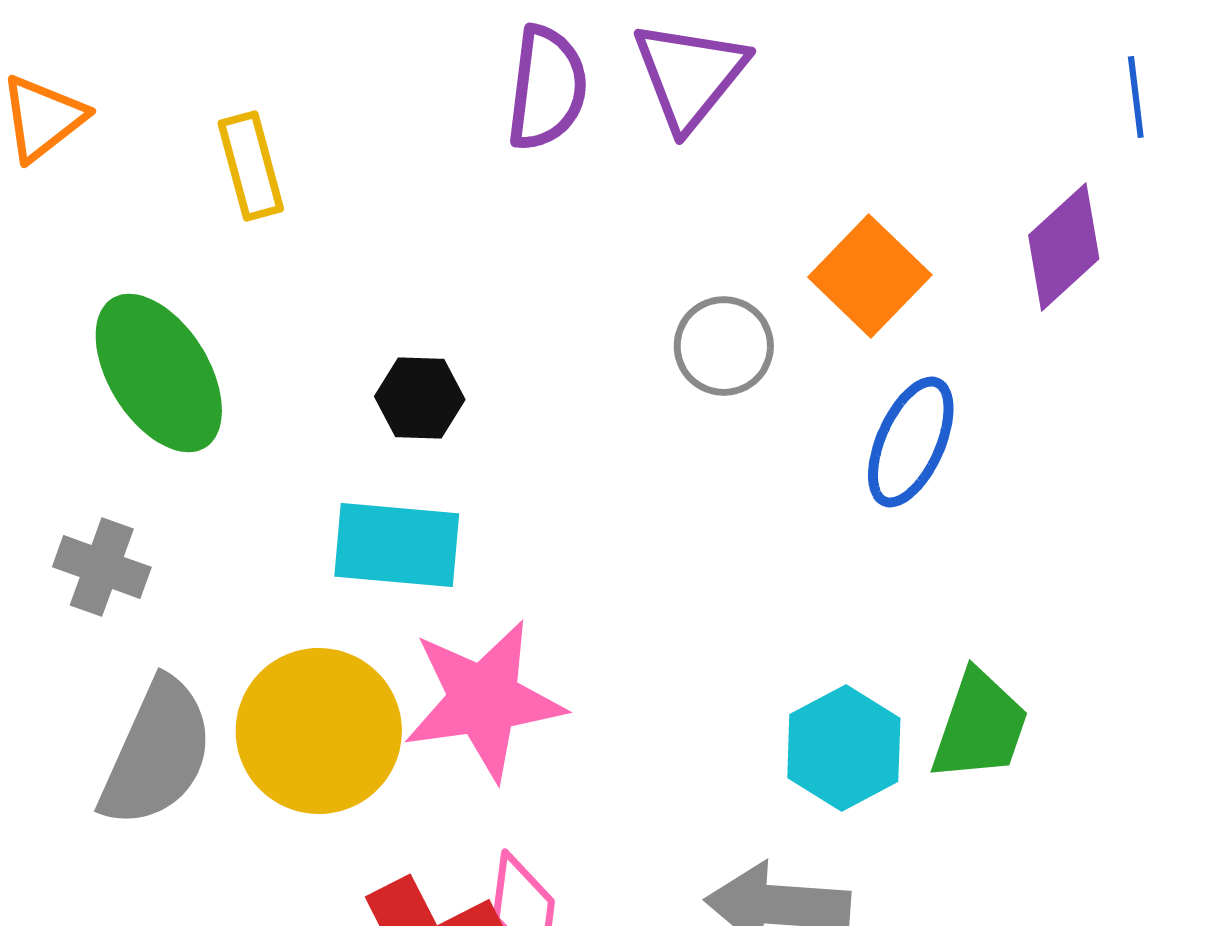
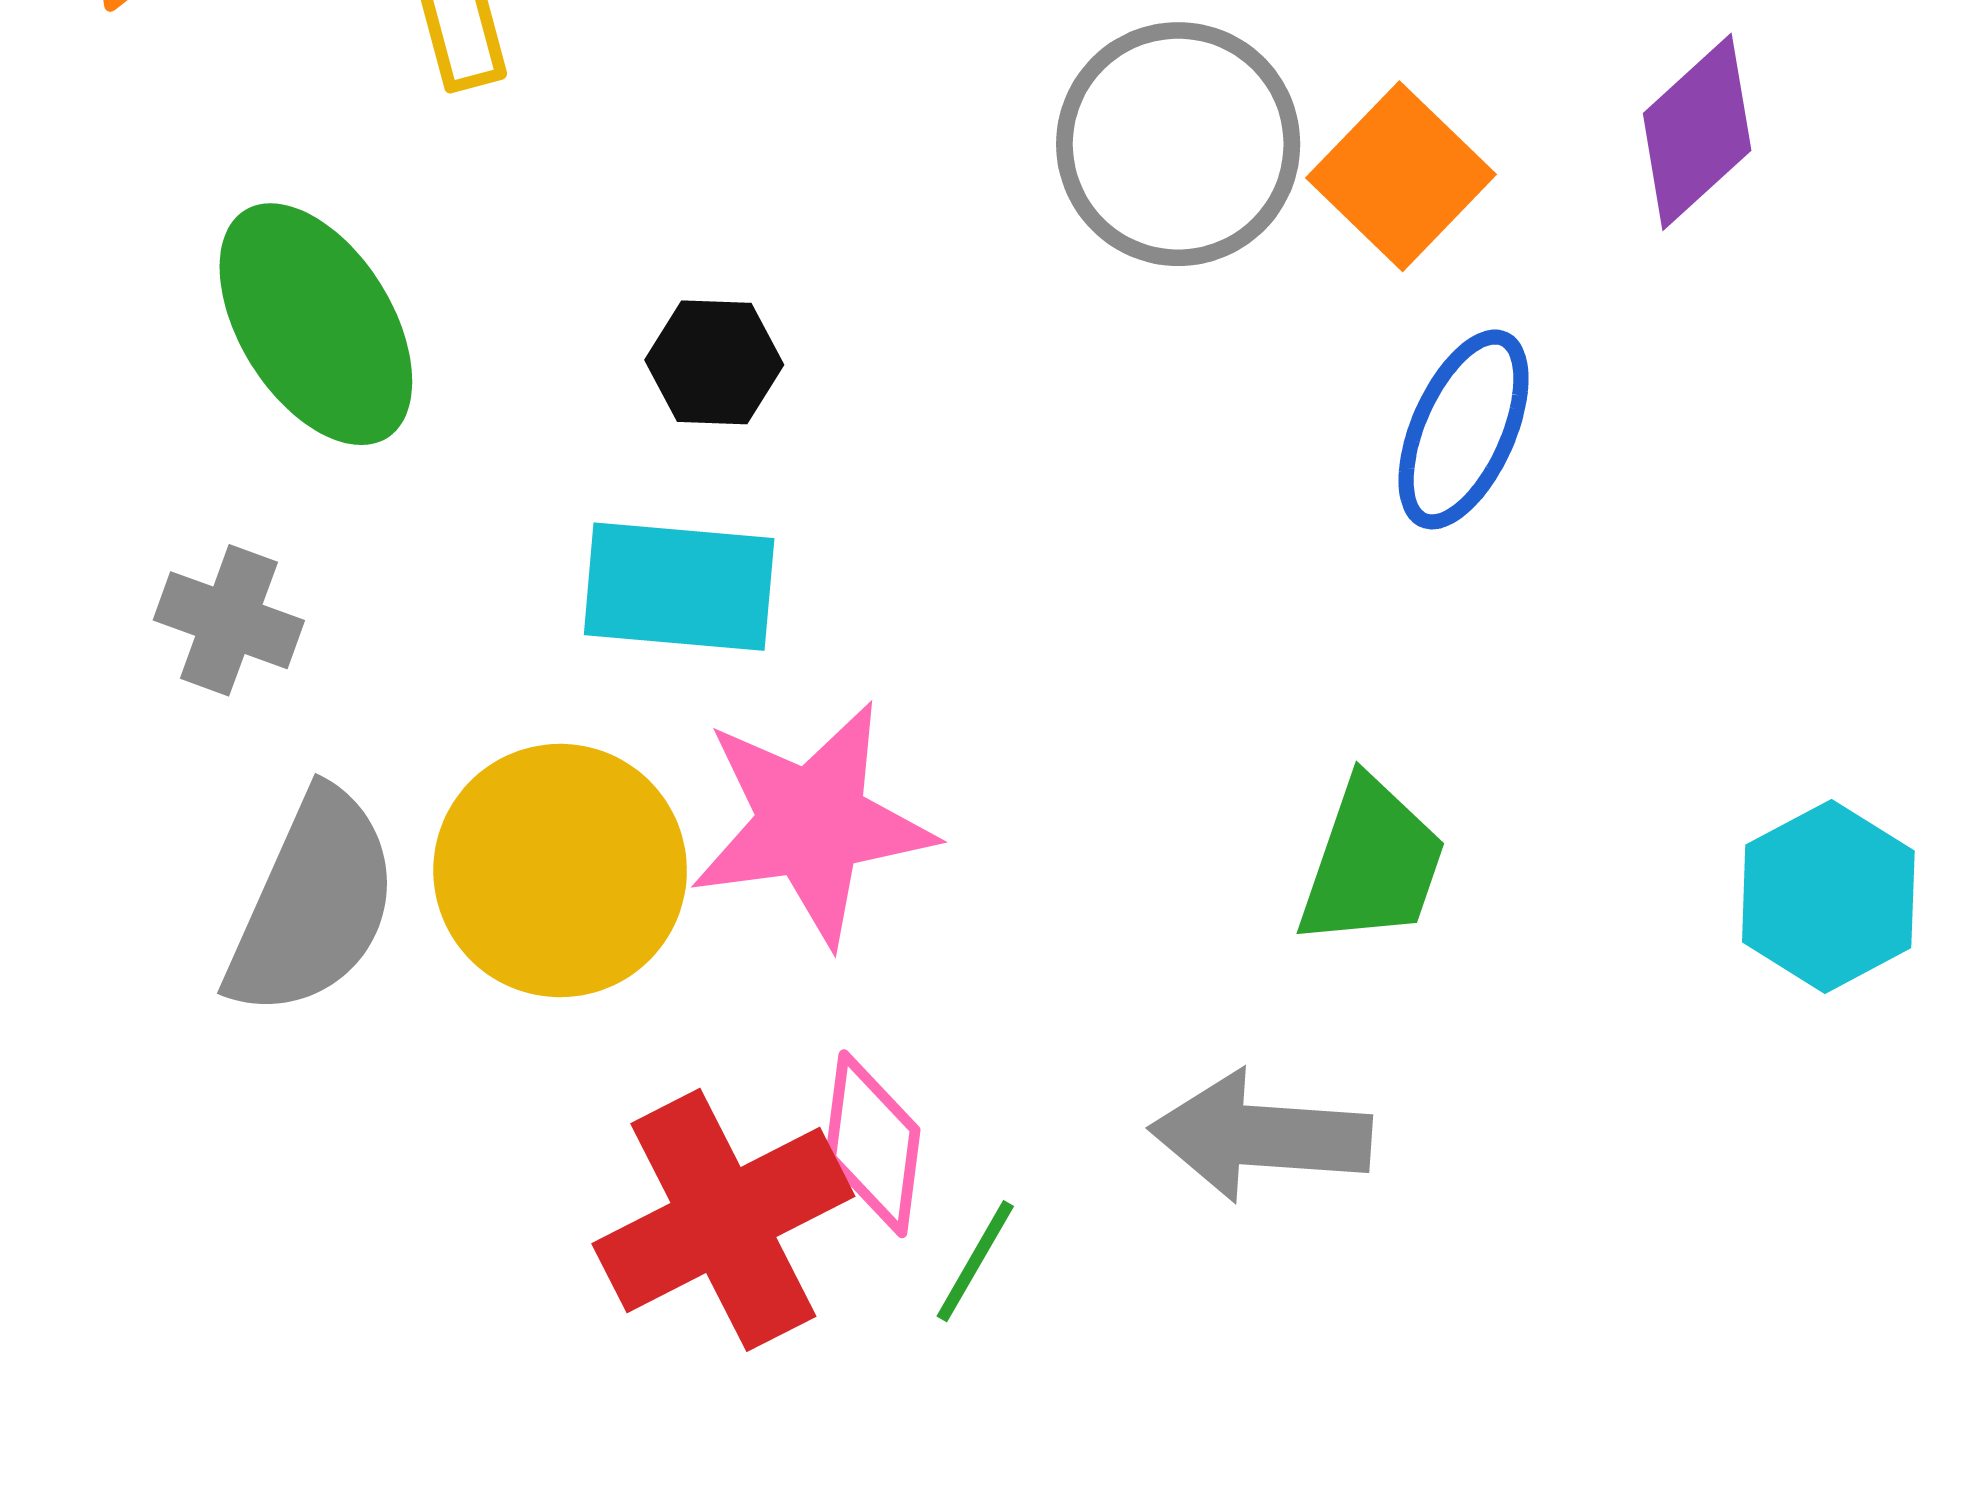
gray circle: (724, 346) -> (1178, 144), moved, size x1.6
green trapezoid: (980, 726) -> (1372, 863), moved
cyan hexagon: (844, 748) -> (1828, 896), moved

